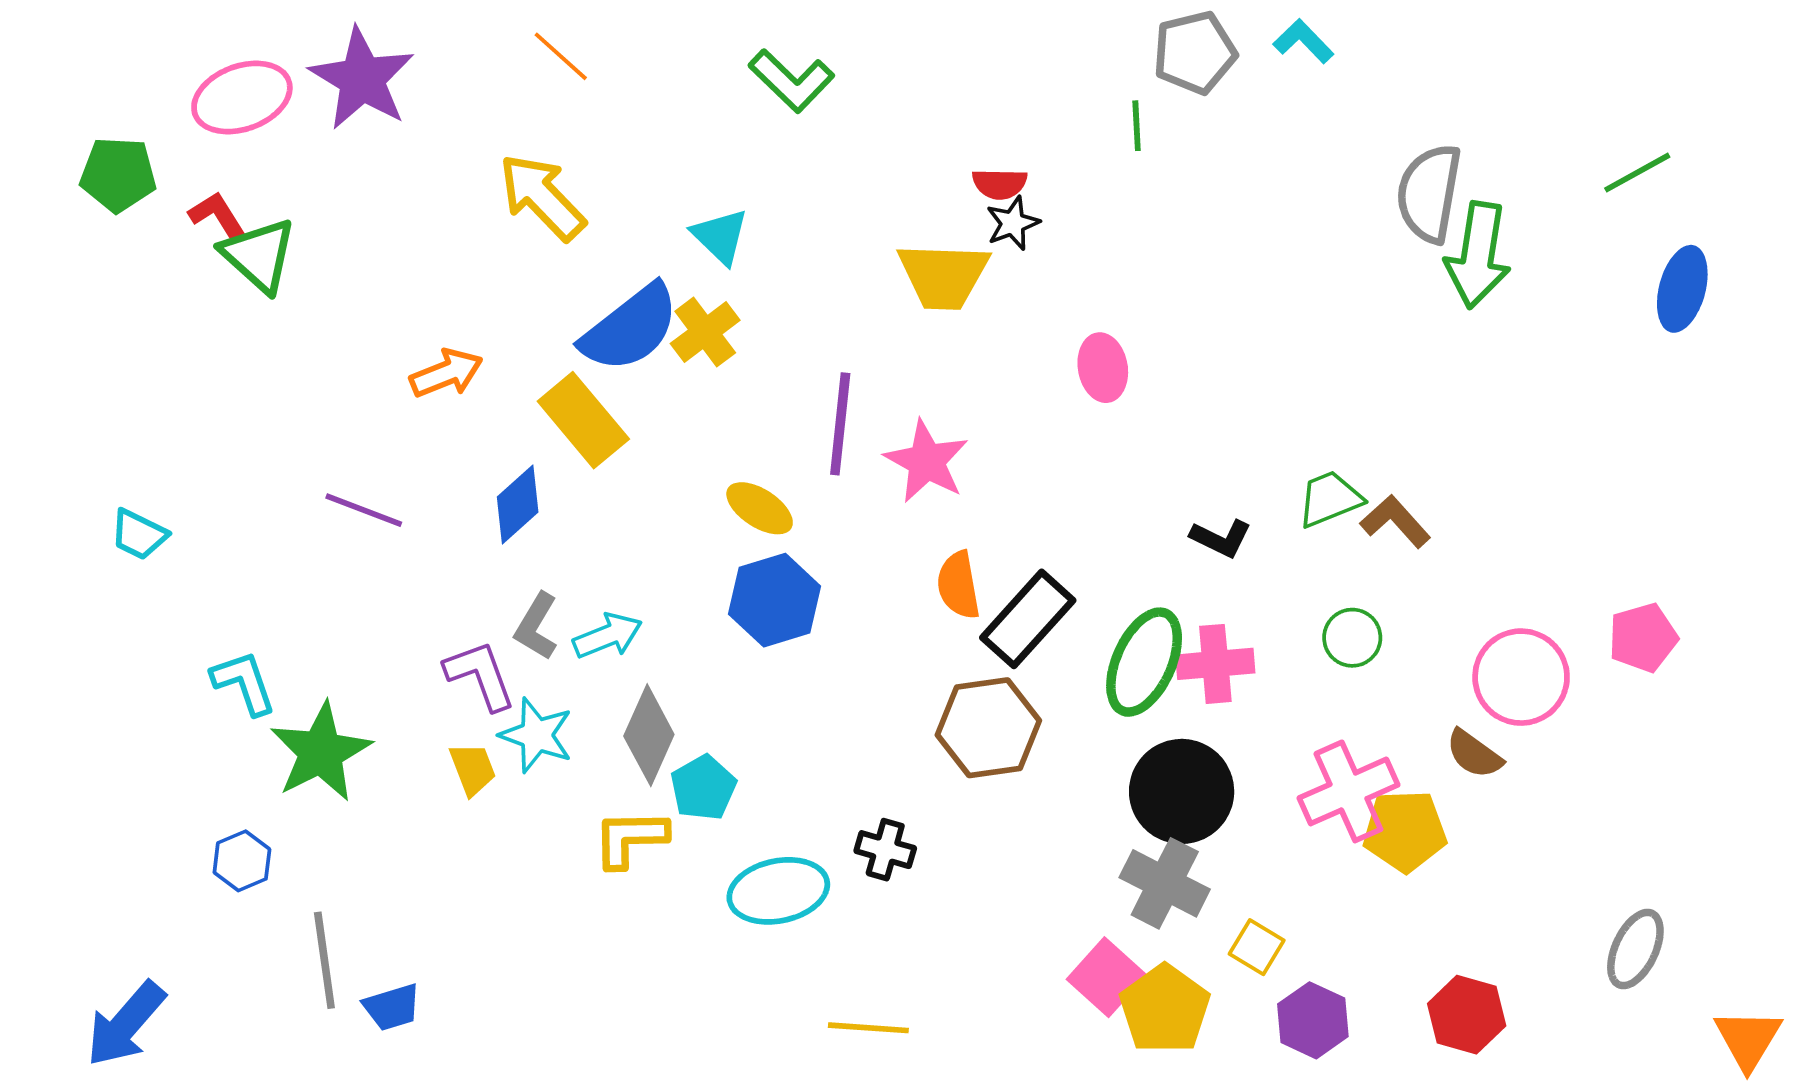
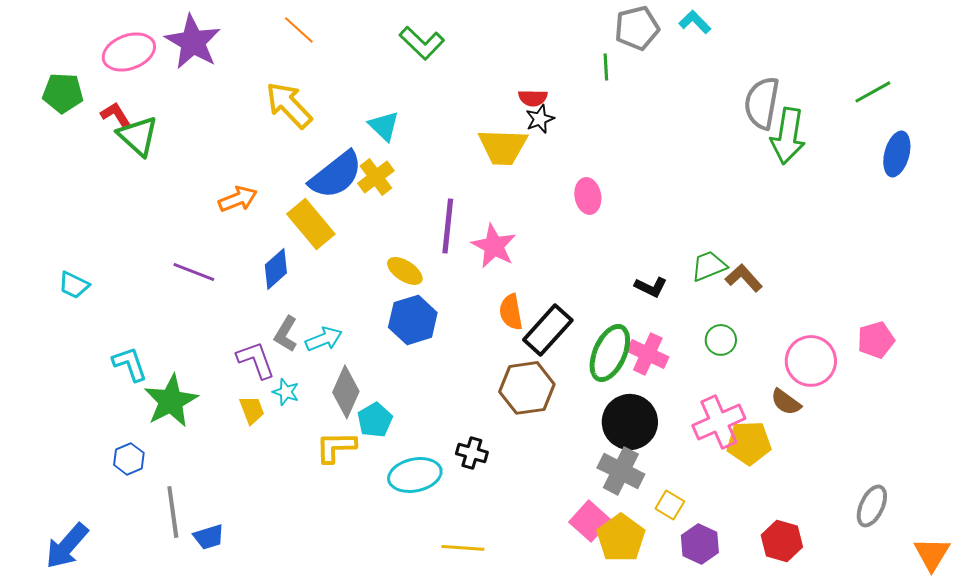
pink cross: (1215, 664) -> (648, 354), turned 30
cyan star: (536, 735) -> (286, 392), size x0.7

